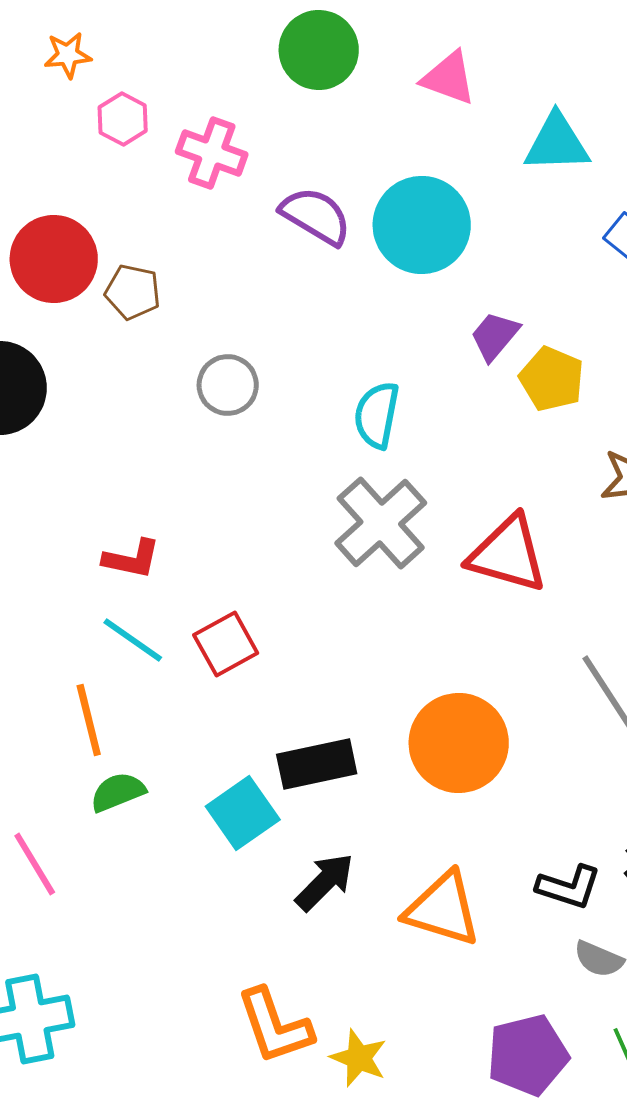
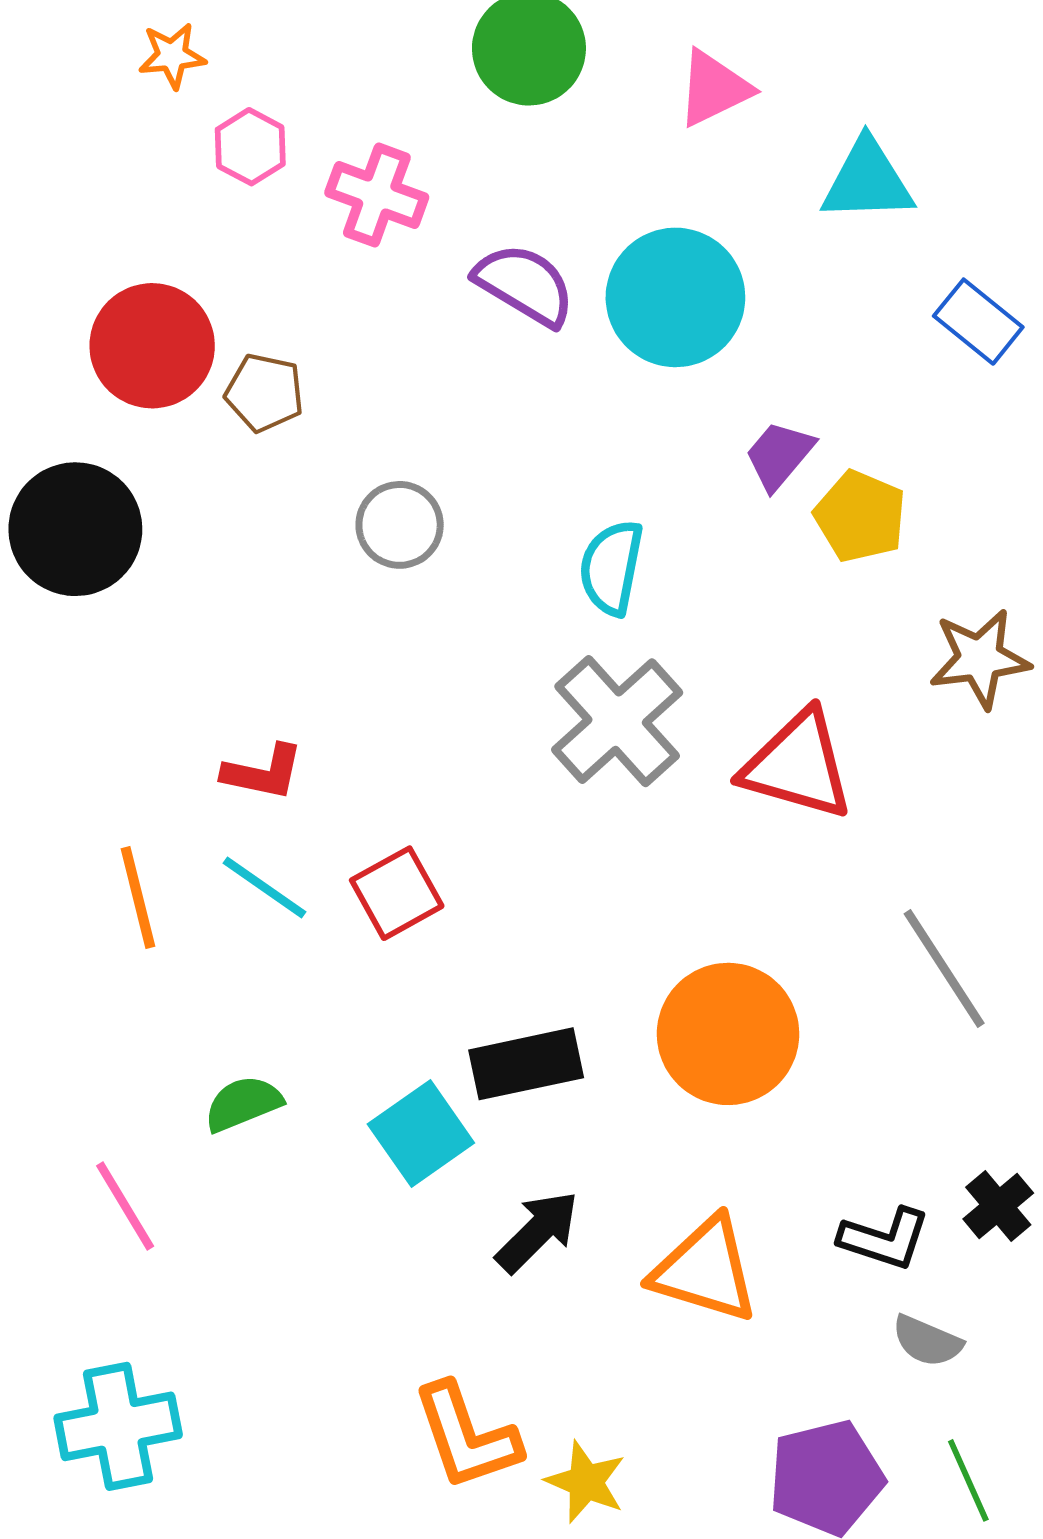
pink triangle: (449, 78) -> (714, 88), turned -46
orange line: (89, 720) -> (138, 897), moved

